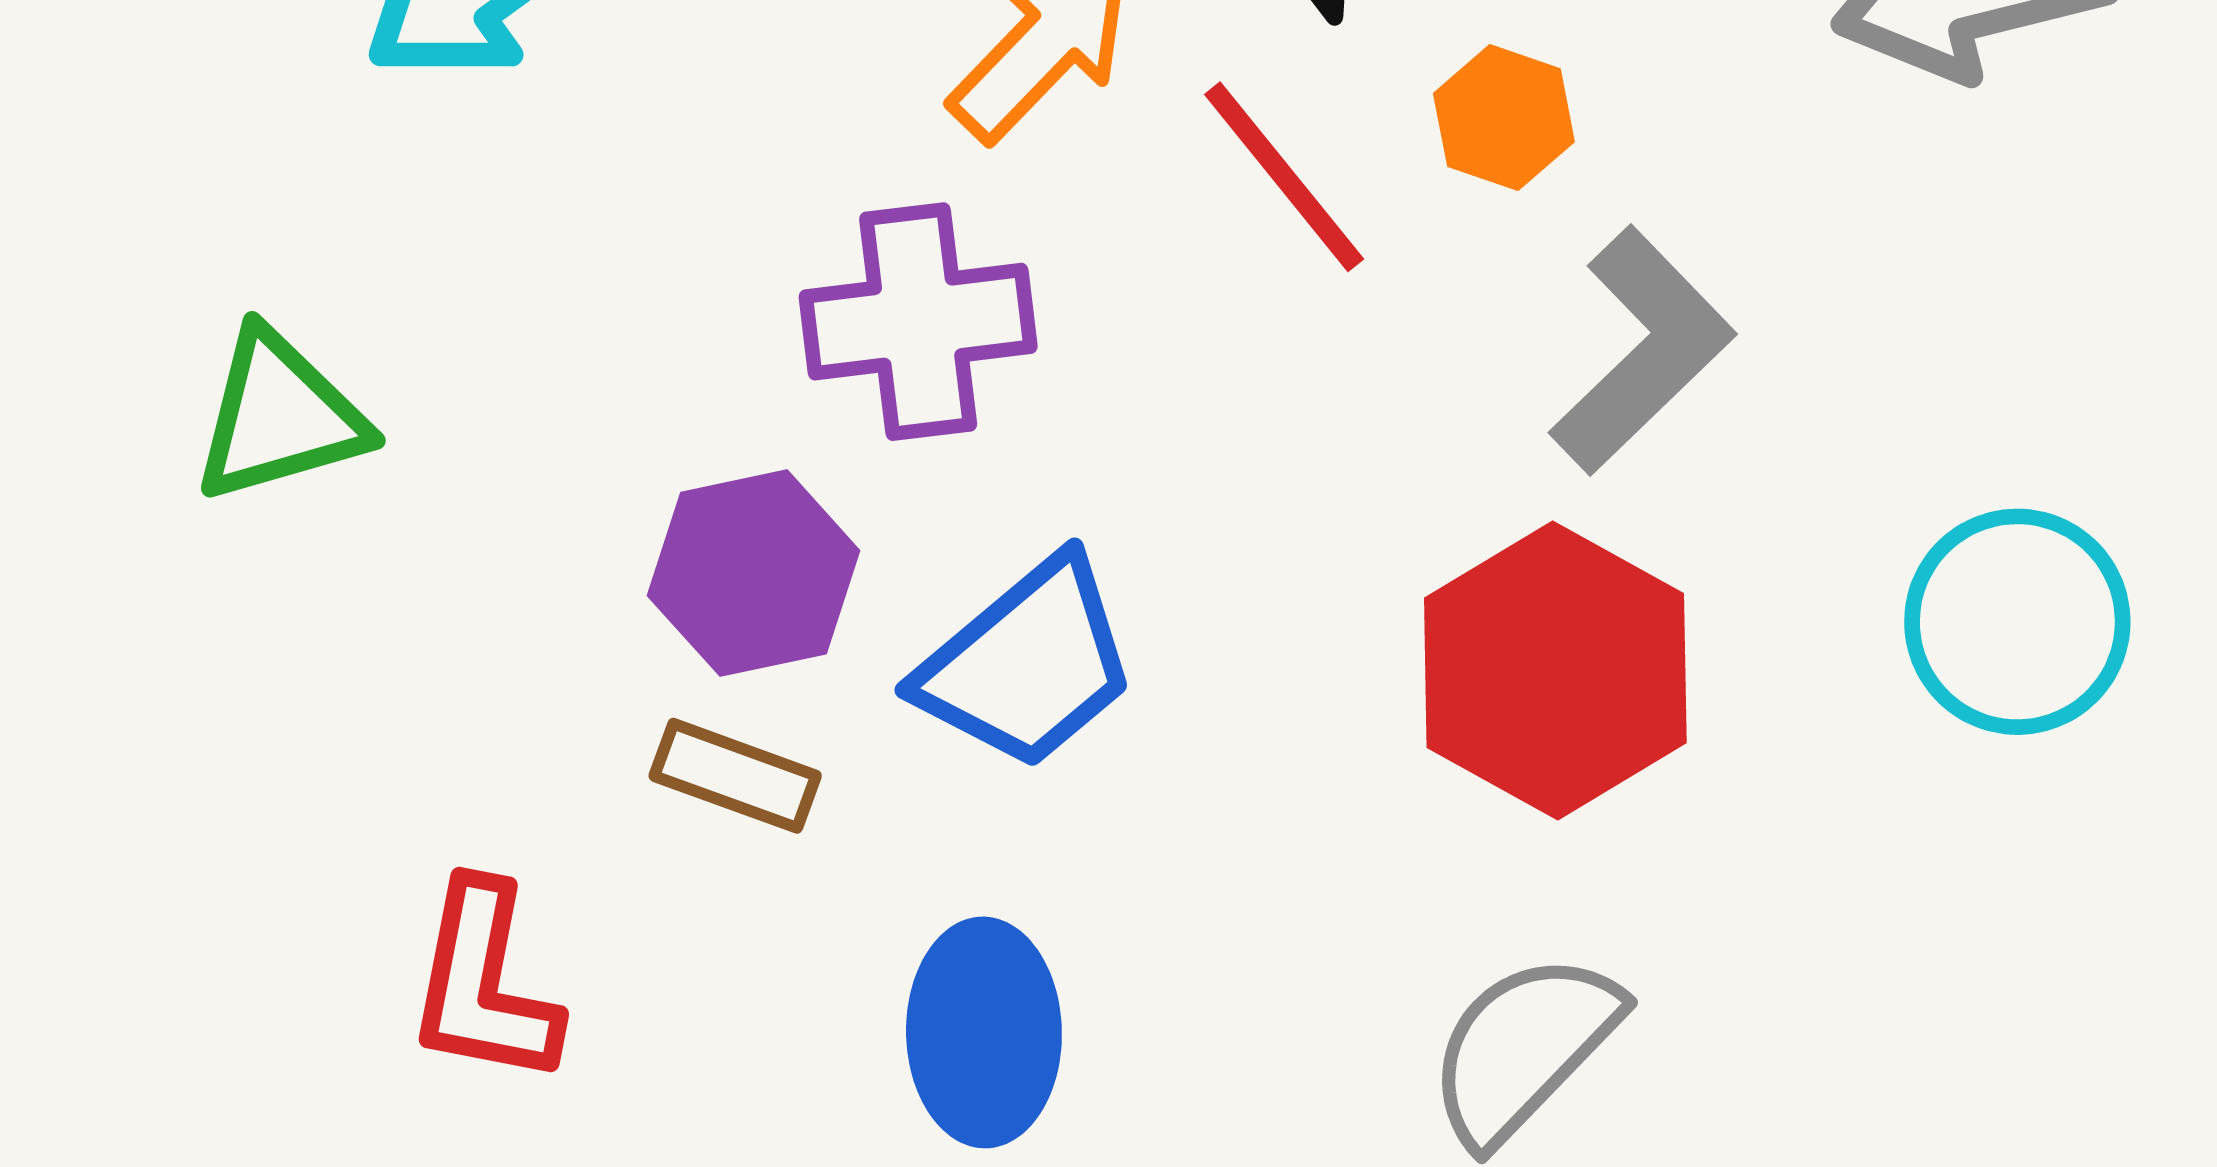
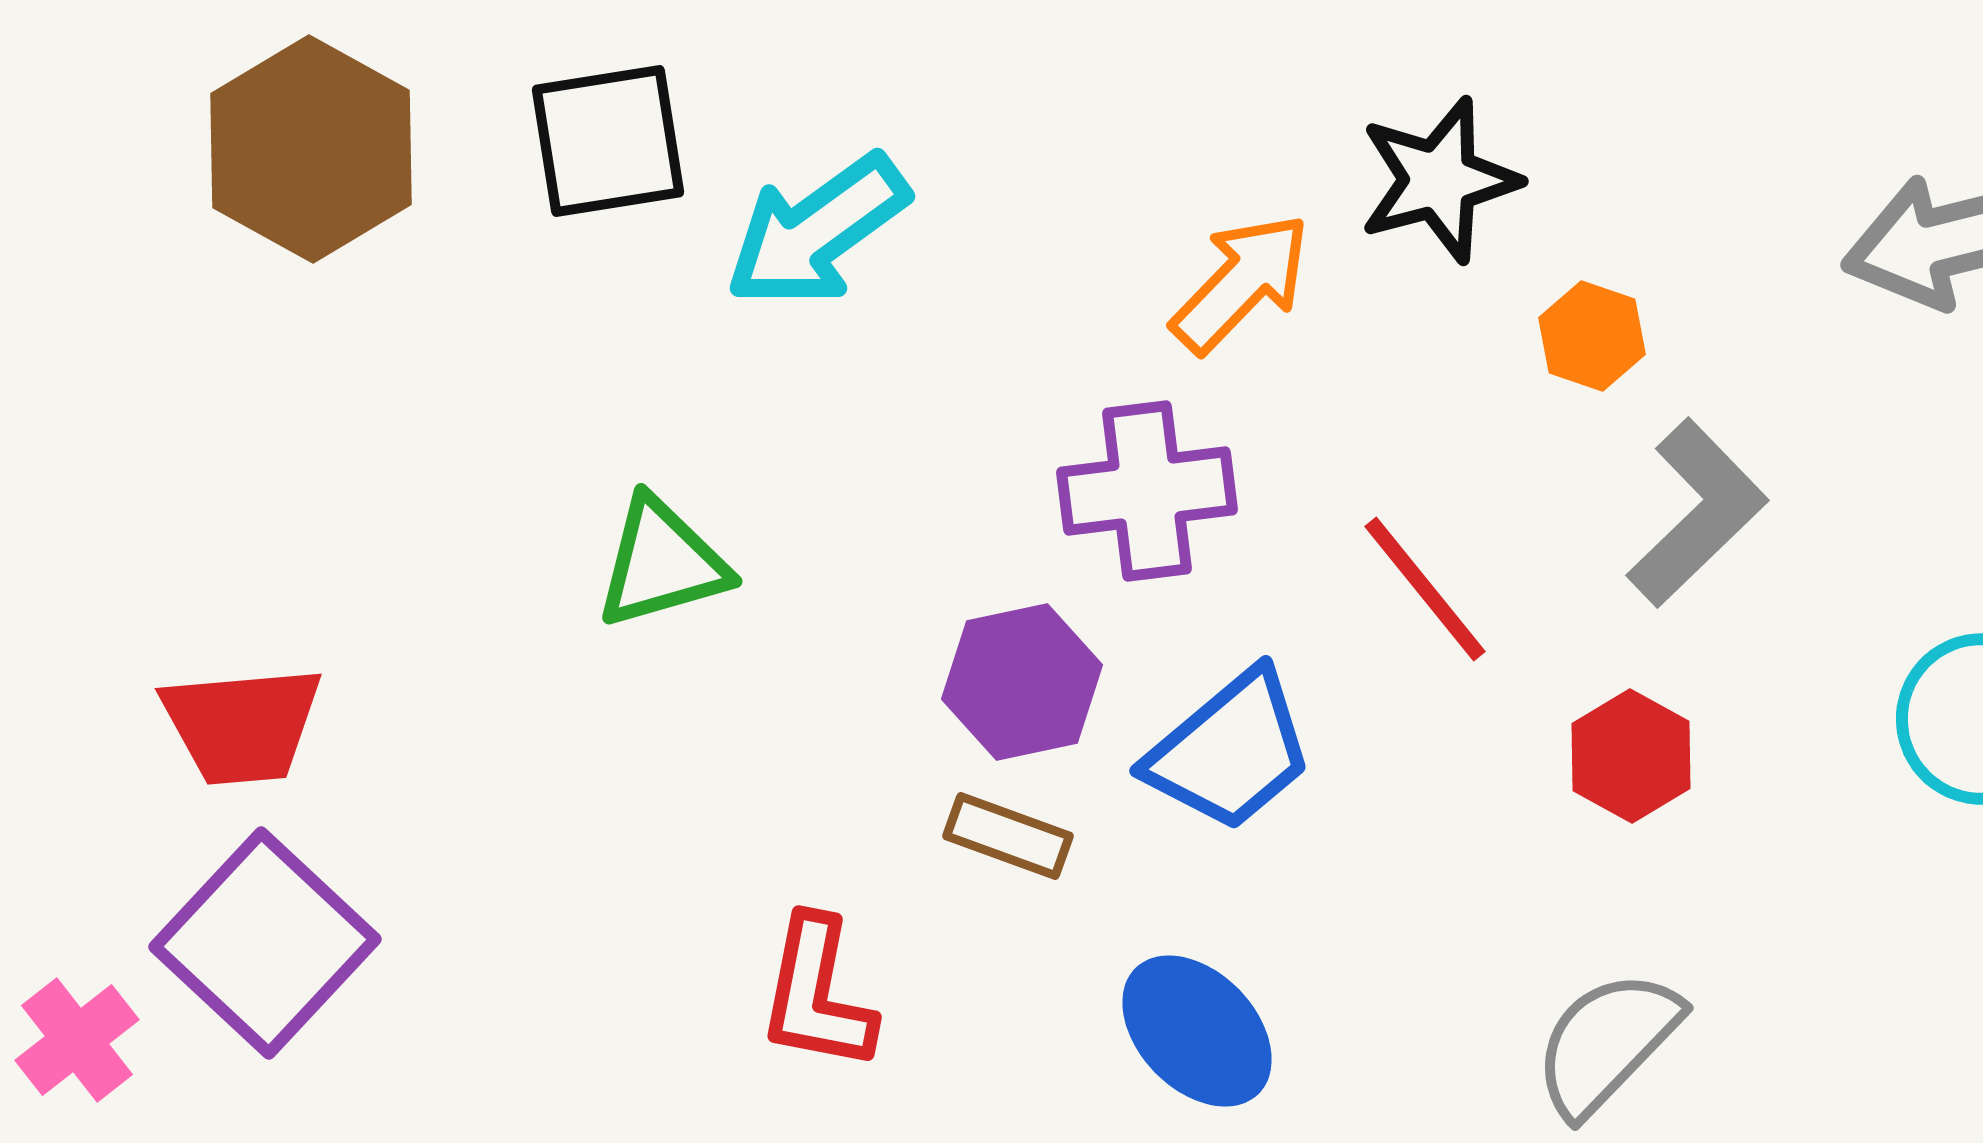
red line: (1284, 177) -> (1425, 589), moved
red hexagon: (1555, 670) -> (1631, 756), size x0.6
blue ellipse: (984, 1032) -> (1197, 1031), turned -43

